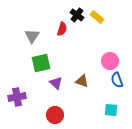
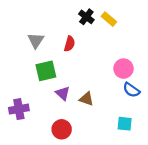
red semicircle: (62, 29) -> (70, 44), moved
blue semicircle: (117, 80) -> (131, 90), turned -35
brown triangle: (82, 81) -> (86, 99), moved

